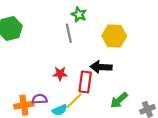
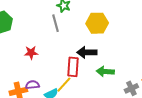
red star: (60, 74) -> (31, 53), moved
green arrow: (119, 100) -> (105, 72), moved, turned 48

